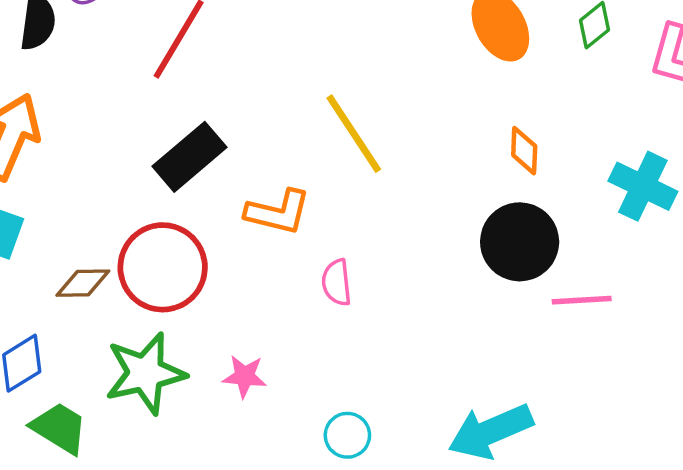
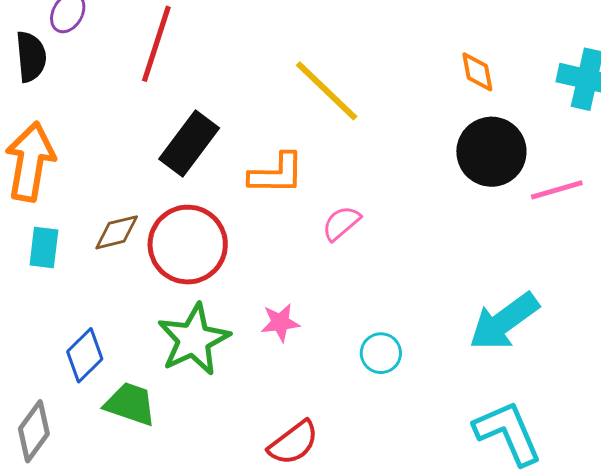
pink semicircle: (337, 282) -> (341, 223), turned 69
brown diamond: (83, 283) -> (117, 232), moved

